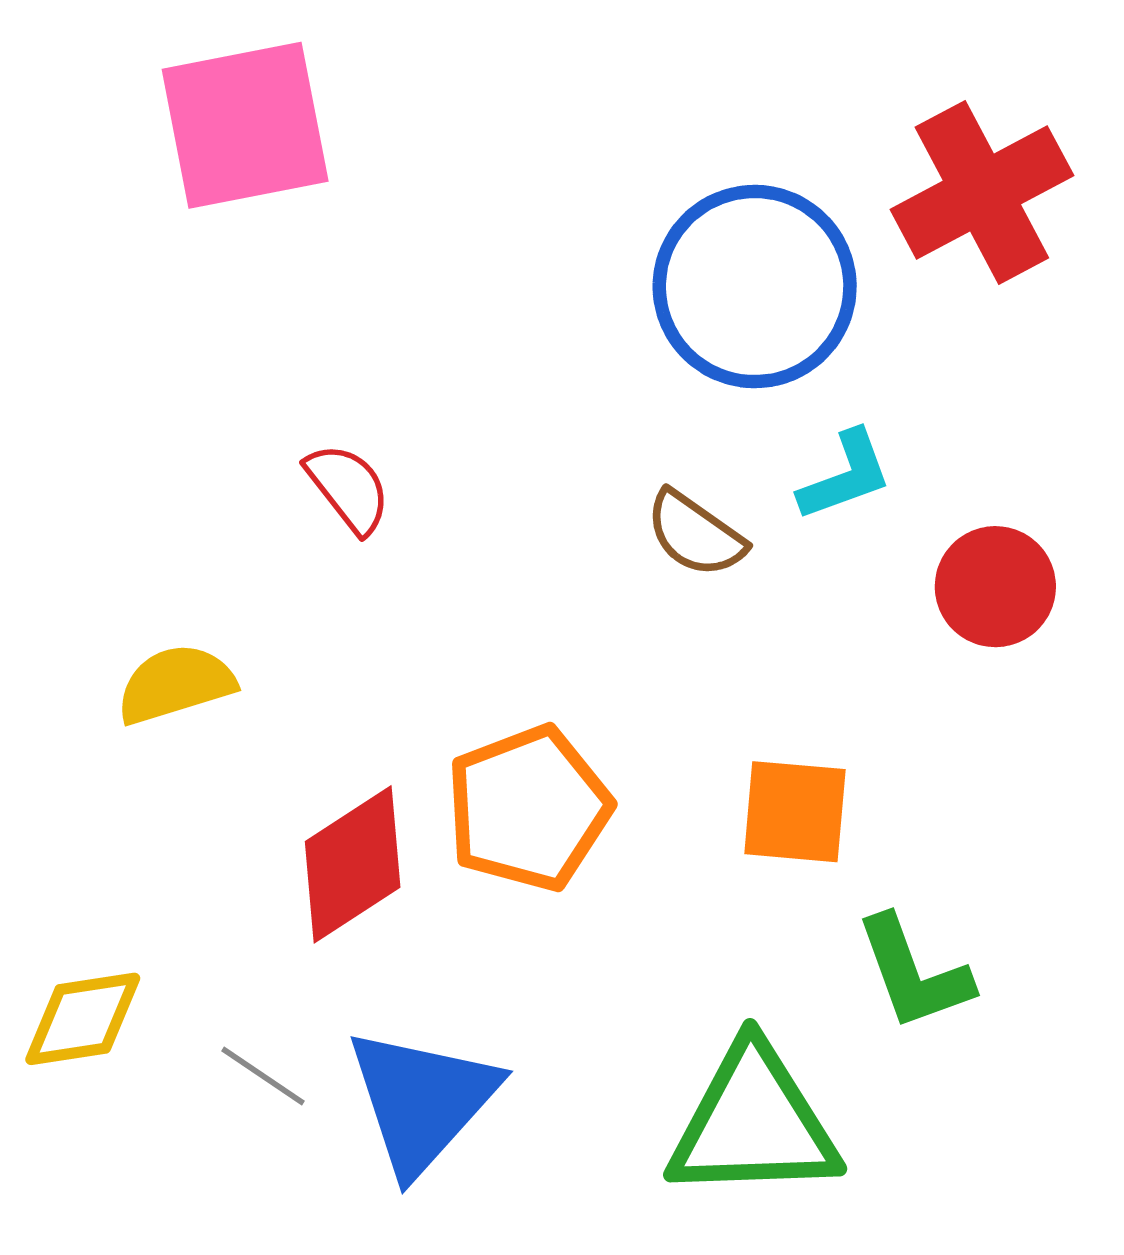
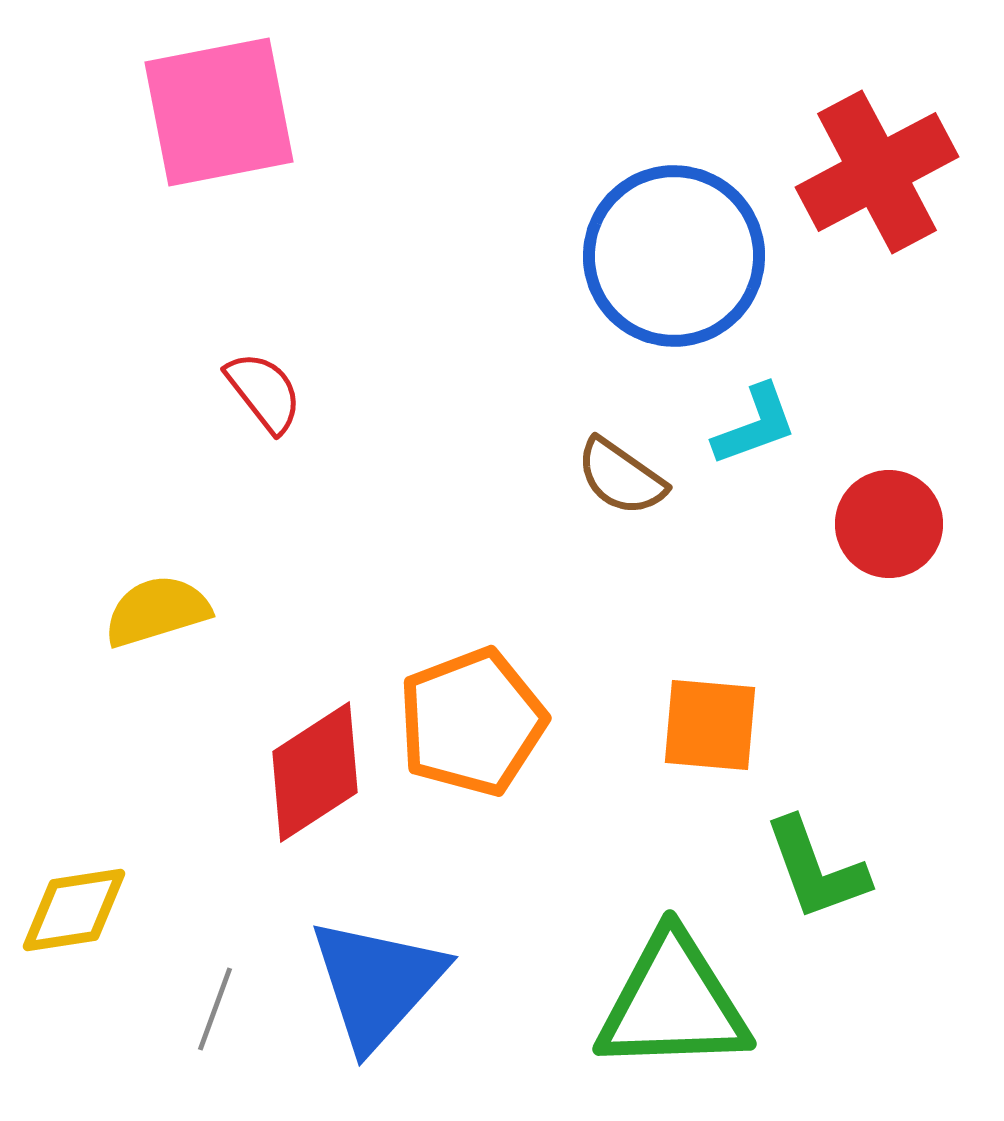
red semicircle: (348, 488) -> (264, 392), moved
gray line: (263, 1076) -> (215, 1009), moved, turned 76

